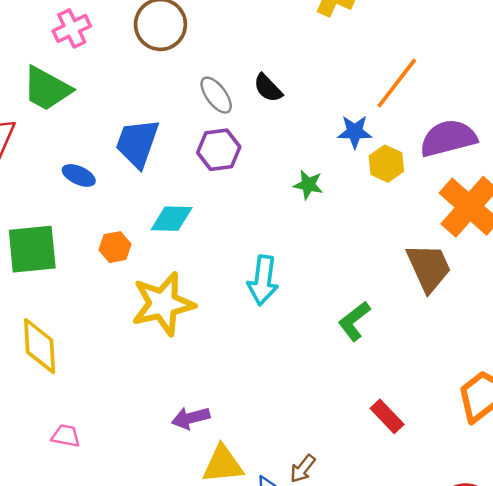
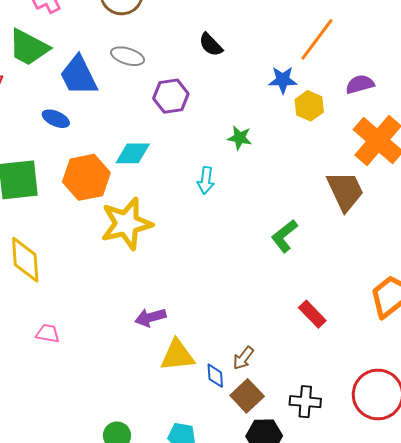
gray ellipse: (216, 95) -> (128, 56), moved, turned -36
purple semicircle: (448, 138) -> (360, 84), size x0.6
blue trapezoid: (137, 143) -> (79, 76), moved, turned -45
green star: (308, 185) -> (240, 138), moved
orange hexagon: (115, 247) -> (86, 177), size x1.8
cyan arrow: (263, 280) -> (206, 180), moved, size x0.7

